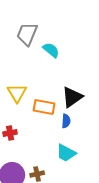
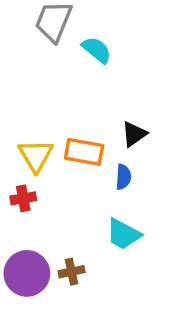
yellow triangle: (17, 93) -> (36, 155), moved
black triangle: (72, 97) -> (134, 134), size x0.7

